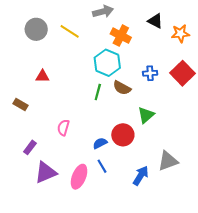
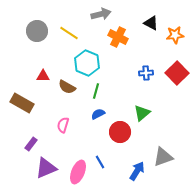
cyan hexagon: (107, 63) -> (87, 63), moved
brown semicircle: (122, 88) -> (67, 87), moved
brown rectangle: (20, 105) -> (22, 103), size x1.6
blue semicircle: (100, 143) -> (98, 114), moved

